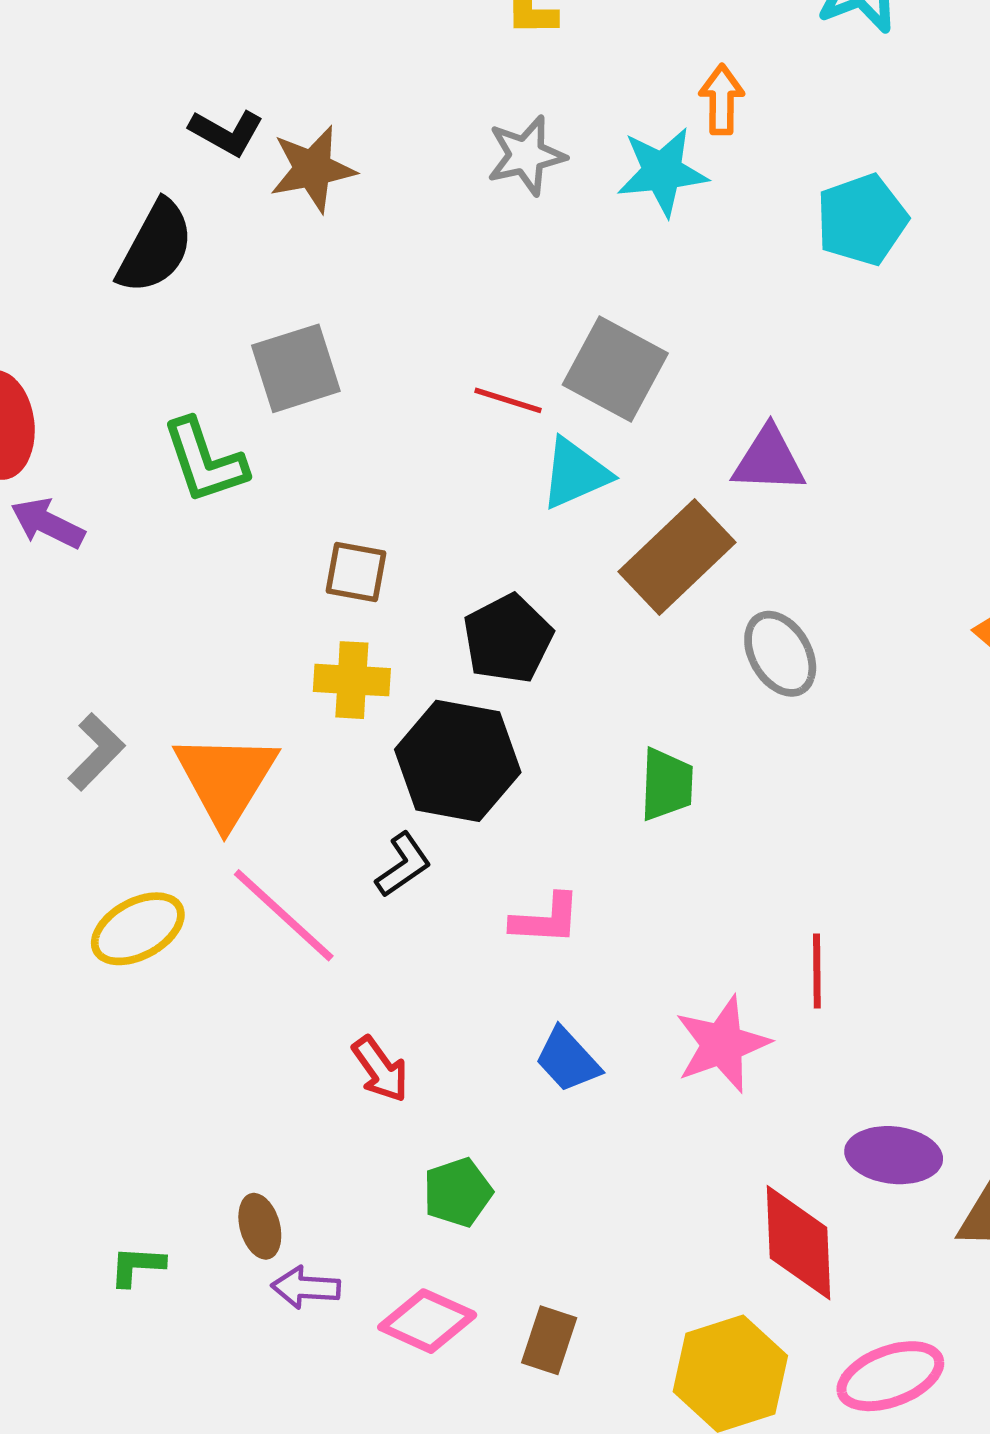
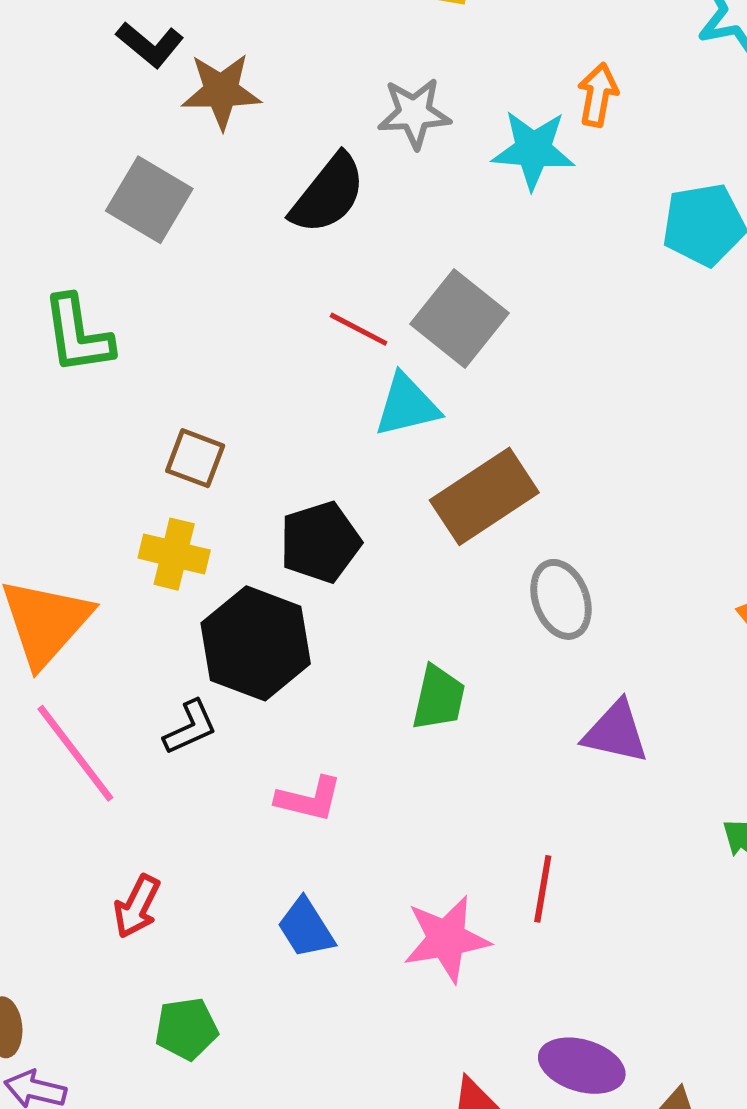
black semicircle: (155, 247) -> (328, 194), moved
gray square: (296, 368) -> (149, 200), moved, turned 38
purple triangle: (769, 460) -> (616, 732), moved
red arrow: (380, 1069) -> (137, 906), turned 52

